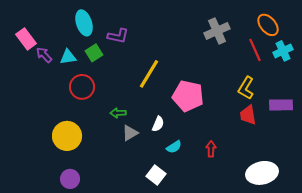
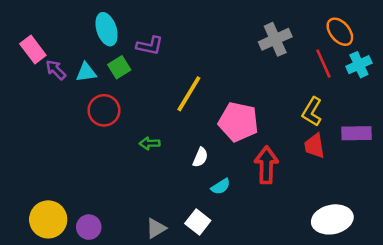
gray triangle: (130, 133) -> (156, 228), moved
yellow circle: (67, 136) -> (48, 219), moved
red arrow: (211, 149) -> (266, 165), moved, size x1.8

